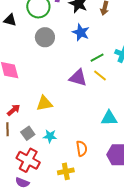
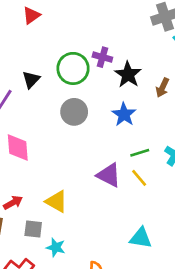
black triangle: (10, 20) -> (31, 80), turned 48
yellow triangle: (44, 103) -> (56, 201), turned 30
gray square: (28, 133) -> (33, 229), moved, turned 32

